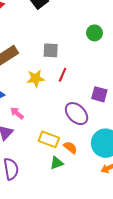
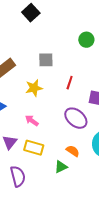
red line: (63, 75) -> (70, 83), moved
pink arrow: (17, 113) -> (32, 121), moved
yellow rectangle: (49, 139) -> (34, 148), moved

